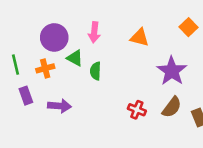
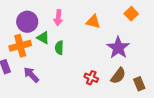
orange cross: (45, 68) -> (20, 46), size x1.5
purple arrow: (59, 106) -> (31, 75), turned -138

